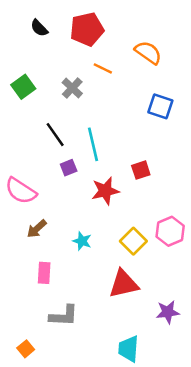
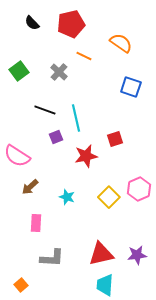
black line: (55, 135) -> (45, 110), turned -35
red triangle: (124, 284) -> (101, 254), moved

